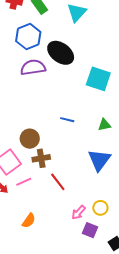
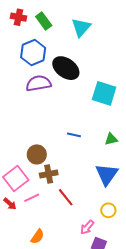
yellow circle: (100, 208) -> (108, 210), moved

